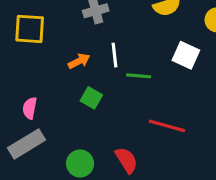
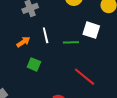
green line: (139, 76) -> (71, 42), moved
red line: (167, 126) -> (84, 77), turned 30

